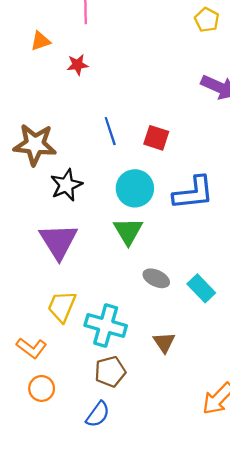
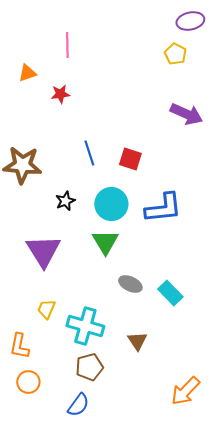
black star: (66, 185) -> (65, 201), moved, size x0.7
yellow trapezoid: (62, 306) -> (46, 309), size x0.7
orange L-shape: (31, 348) -> (19, 346), turned 64

